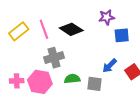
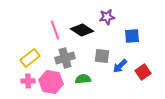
purple star: (107, 17) -> (107, 17), moved
yellow rectangle: (19, 31) -> (30, 58), moved
gray square: (94, 84) -> (102, 56), moved

